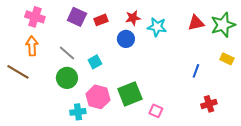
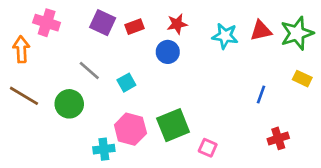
cyan star: (157, 27) -> (225, 36), moved
orange arrow: (32, 46) -> (21, 49), moved
green circle: (67, 78) -> (69, 104), moved

